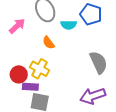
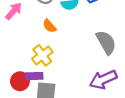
yellow cross: (39, 69) -> (42, 55), turned 30
red circle: (19, 74) -> (20, 81), moved

